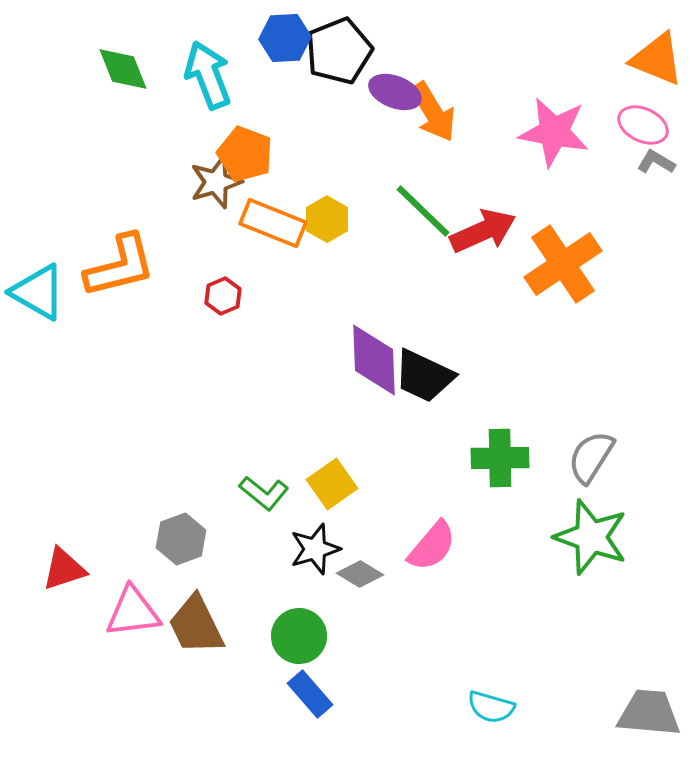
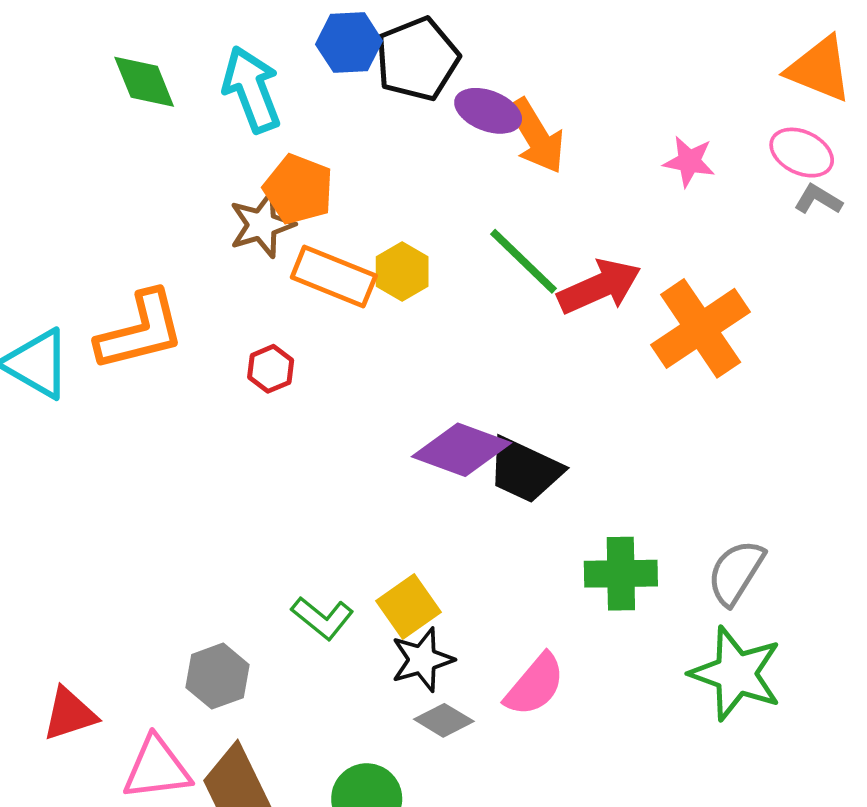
pink star: (554, 132) -> (689, 161), size x0.6
purple diamond: (374, 360) -> (462, 450), turned -68
black star: (315, 549) -> (422, 660), moved

